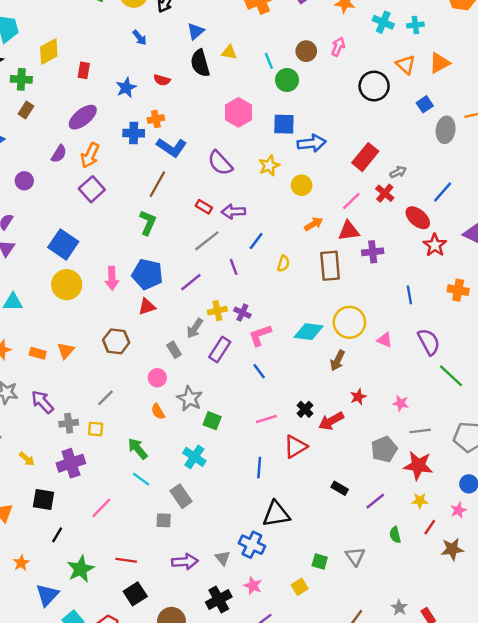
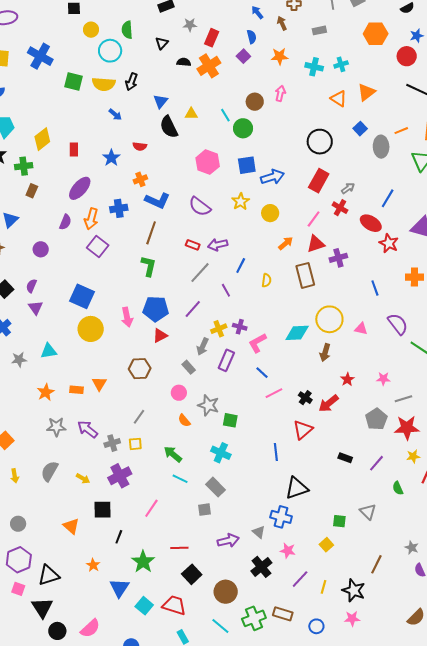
black circle: (374, 86) -> (320, 142), moved
blue cross: (134, 133) -> (119, 208), moved
pink line: (266, 419) -> (274, 393), moved

